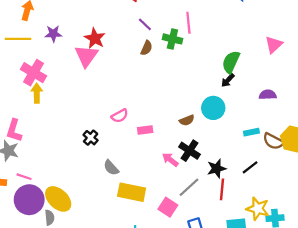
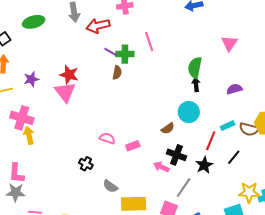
green cross: (172, 39) -> (125, 54), moved
black arrow: (228, 80) -> (196, 85), turned 144
pink semicircle: (120, 116) -> (107, 138), turned -119
red line: (222, 189) -> (211, 141), moved, turned 30

